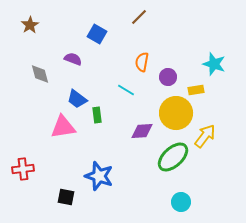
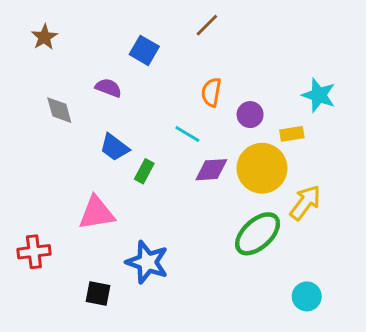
green rectangle: (97, 115) -> (144, 171), turned 35
pink triangle: (63, 127) -> (97, 213), moved
purple diamond: (142, 131) -> (211, 170), moved
cyan circle: (181, 202) -> (307, 296), moved

